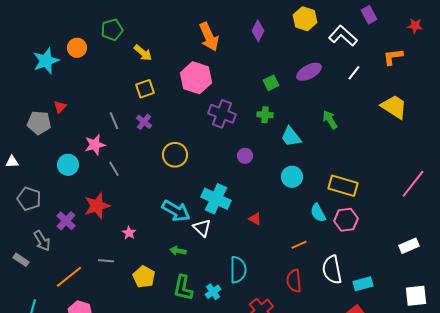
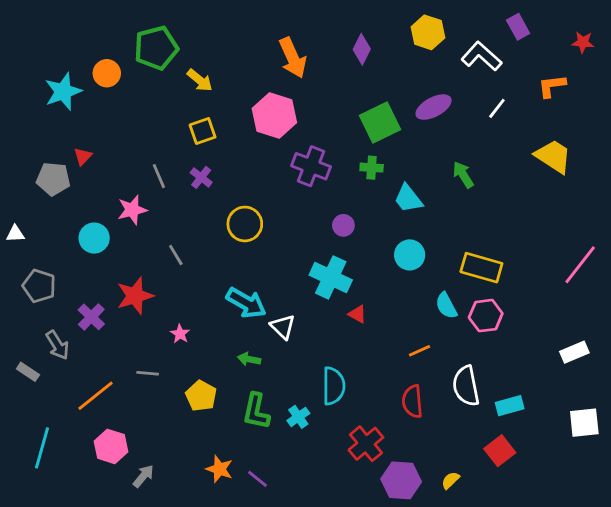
green pentagon: (112, 30) -> (156, 48), size x1.4
green square: (271, 83) -> (380, 123), size x1.8
gray line: (114, 169) -> (176, 255), moved
cyan cross: (216, 199) -> (331, 277), moved

